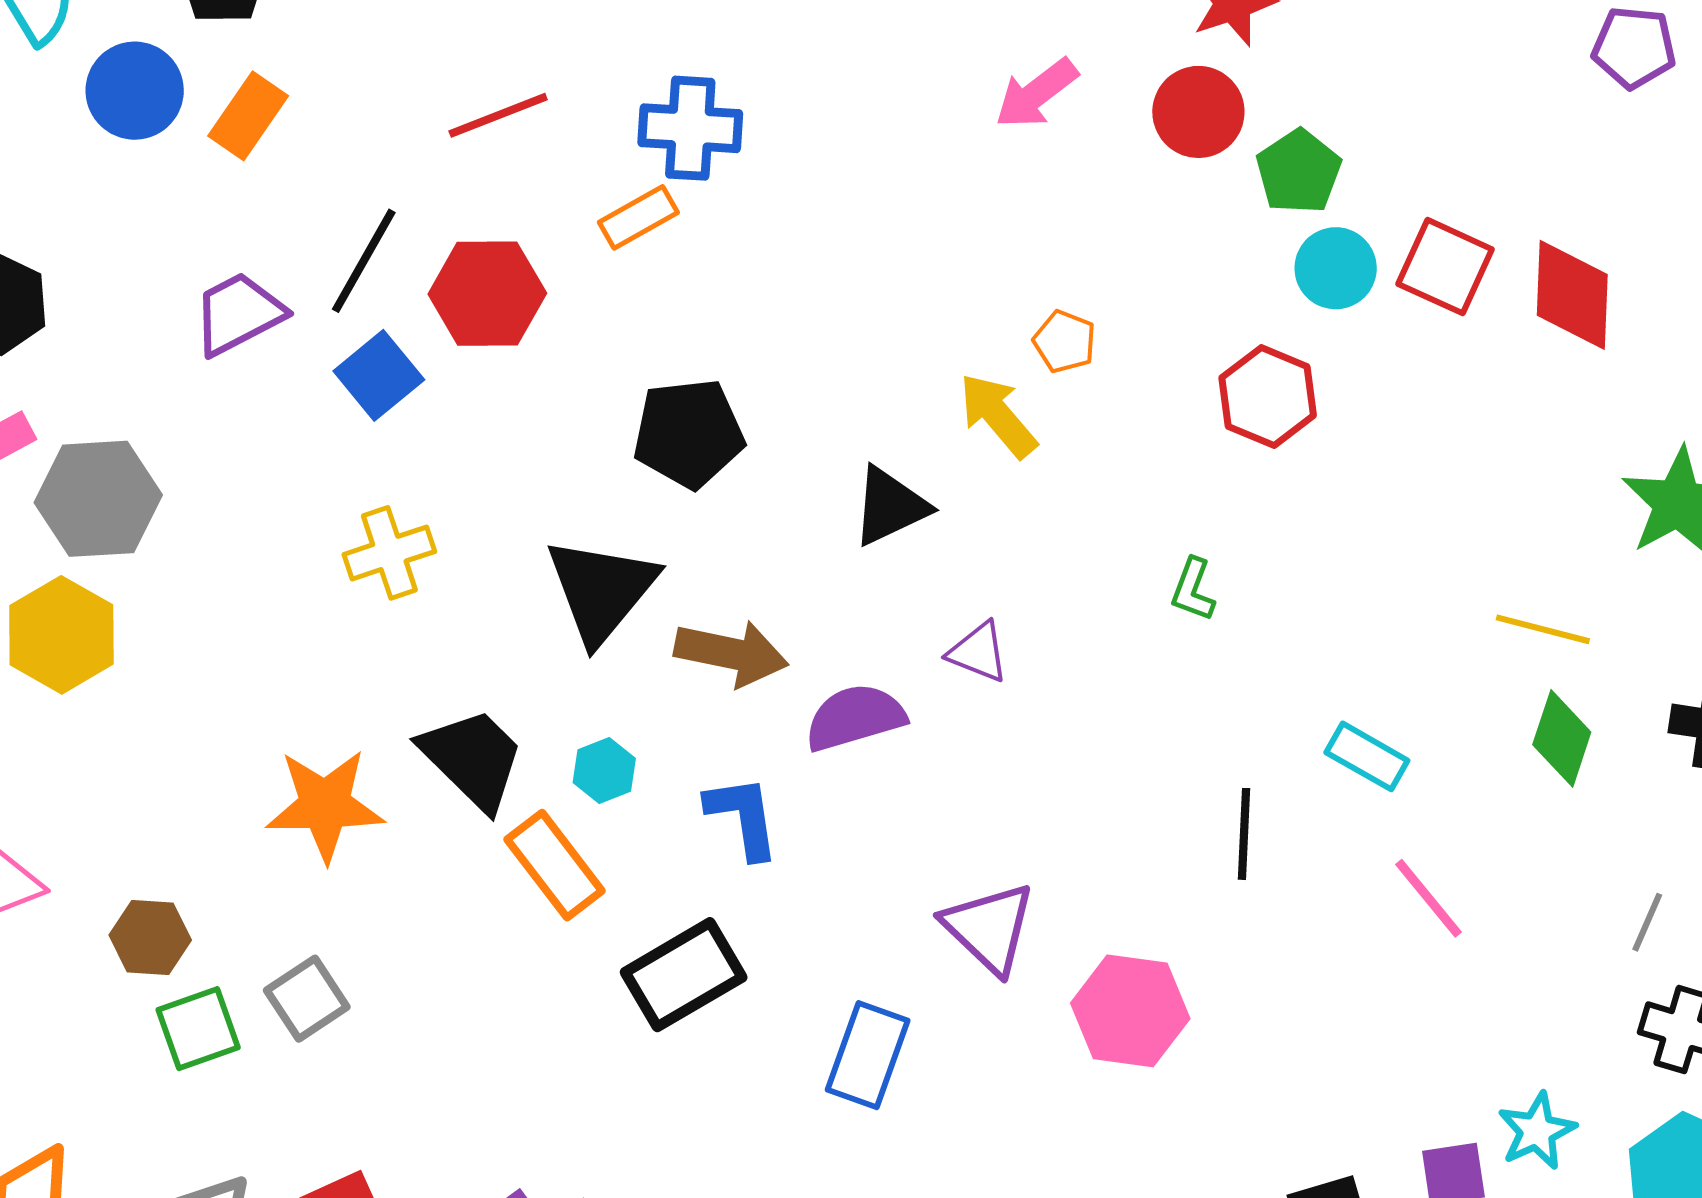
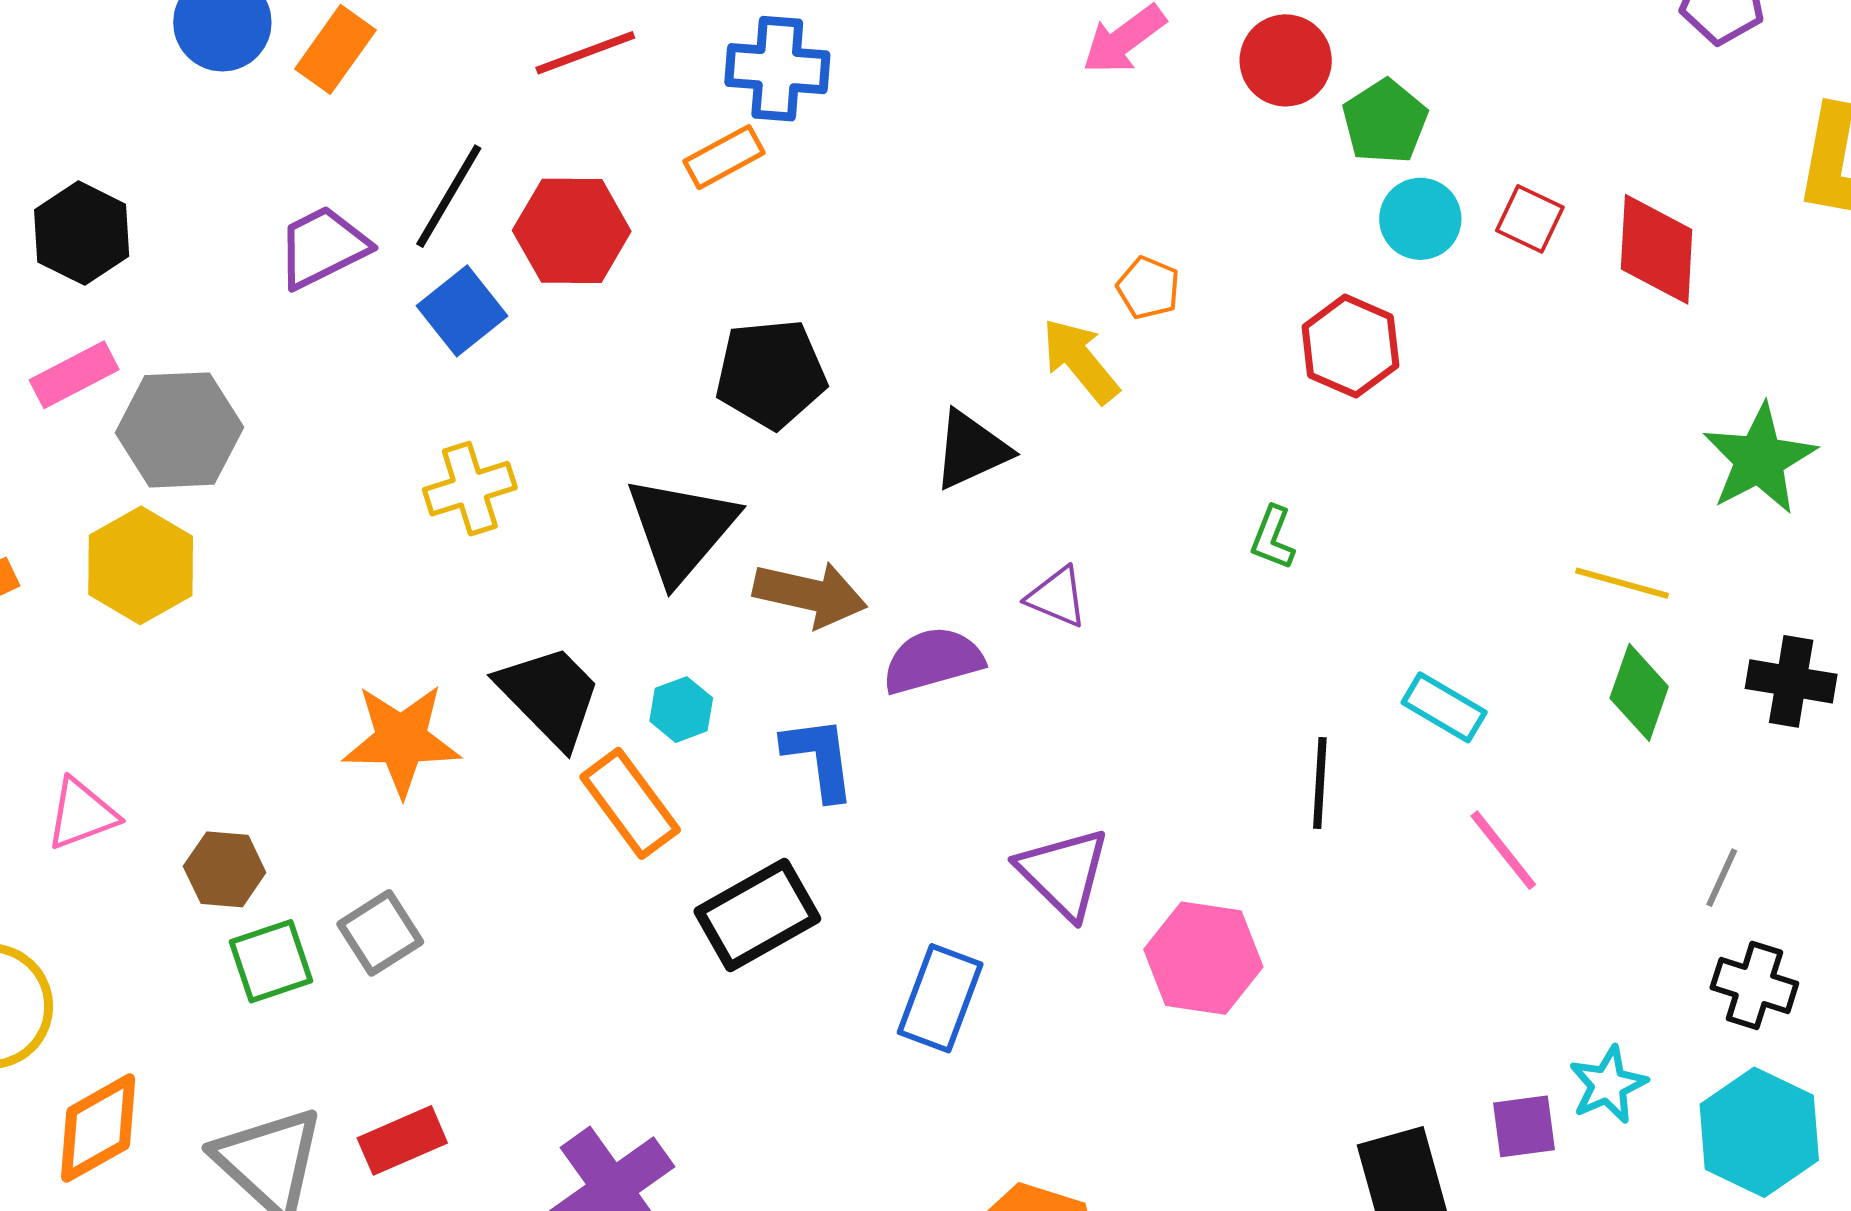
red square: (1445, 267) -> (1530, 219), size x0.7

